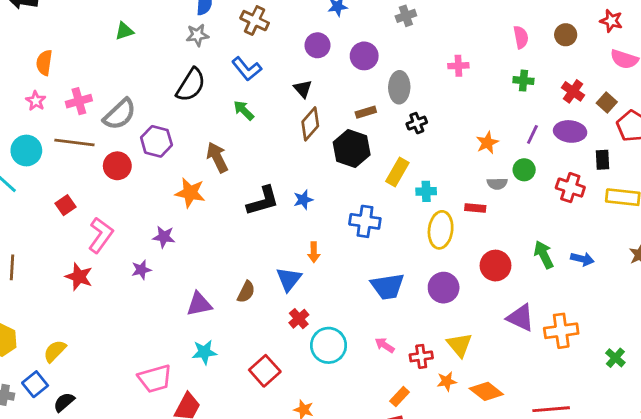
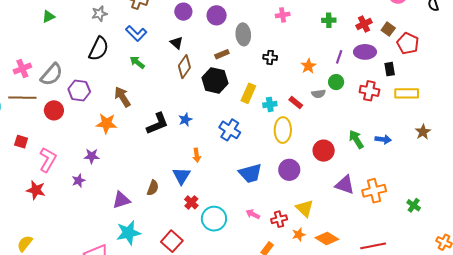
red cross: (573, 91) -> (364, 24), turned 35
black cross: (417, 123) -> (270, 57), moved, turned 32
red square: (65, 205) -> (21, 142), turned -32
red rectangle: (475, 208) -> (296, 103), moved, turned 40
blue cross: (365, 221) -> (230, 130), turned 30
cyan star: (204, 352) -> (128, 233), size x1.4

